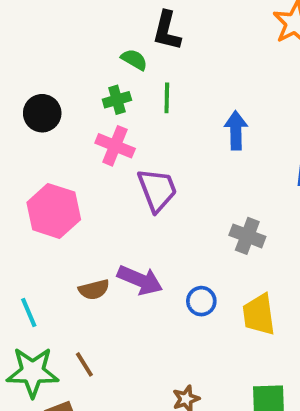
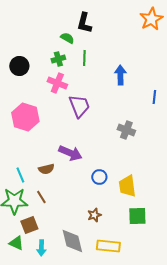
brown semicircle: (94, 290) -> (46, 169), moved
blue circle: (201, 301) -> (99, 177), moved
cyan line: (29, 313) -> (20, 175), moved
yellow trapezoid: (259, 315) -> (127, 186), moved

